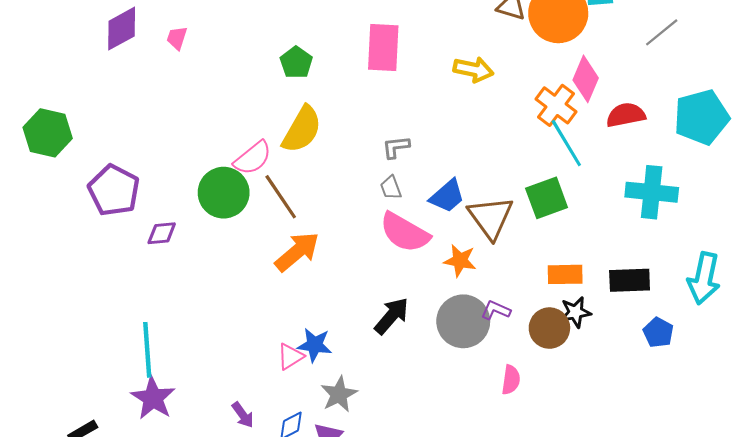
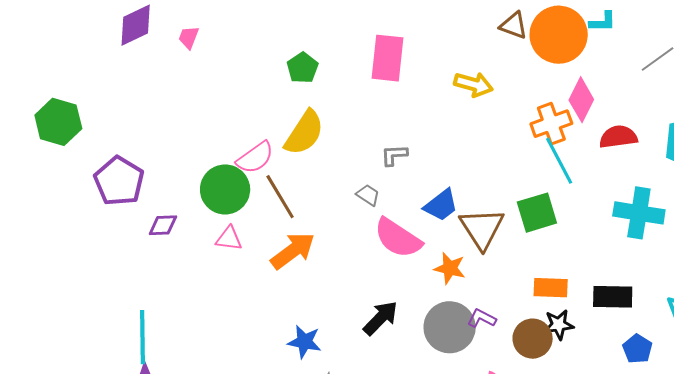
orange cross: (556, 105) -> (551, 124), turned 30
gray trapezoid: (391, 188) -> (368, 195), moved, turned 140
pink triangle: (290, 357) -> (229, 238), moved, turned 36

